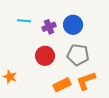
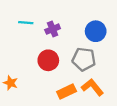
blue circle: (73, 25) -> (96, 31), moved
orange L-shape: (86, 81) -> (92, 87), turned 70

